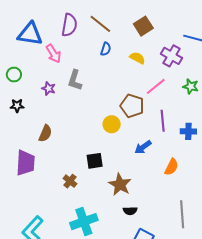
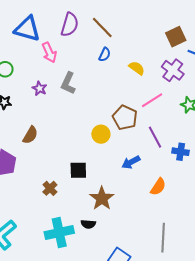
brown square: (143, 26) -> (176, 37), moved
purple line: (163, 121) -> (155, 137), turned -30
black semicircle: (130, 211) -> (88, 224), moved

